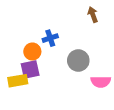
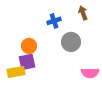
blue cross: (50, 38) -> (54, 21), moved
gray circle: (78, 61) -> (71, 42), moved

